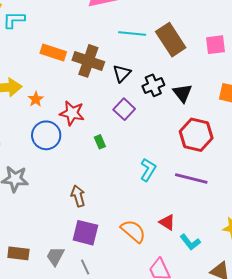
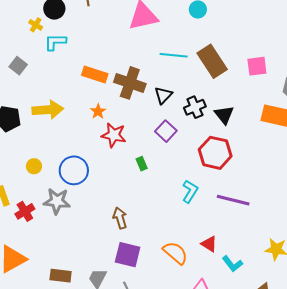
orange star: (36, 99) -> (98, 111), moved
blue circle: (46, 135) -> (74, 170), moved
red hexagon: (196, 135) -> (215, 153), moved

